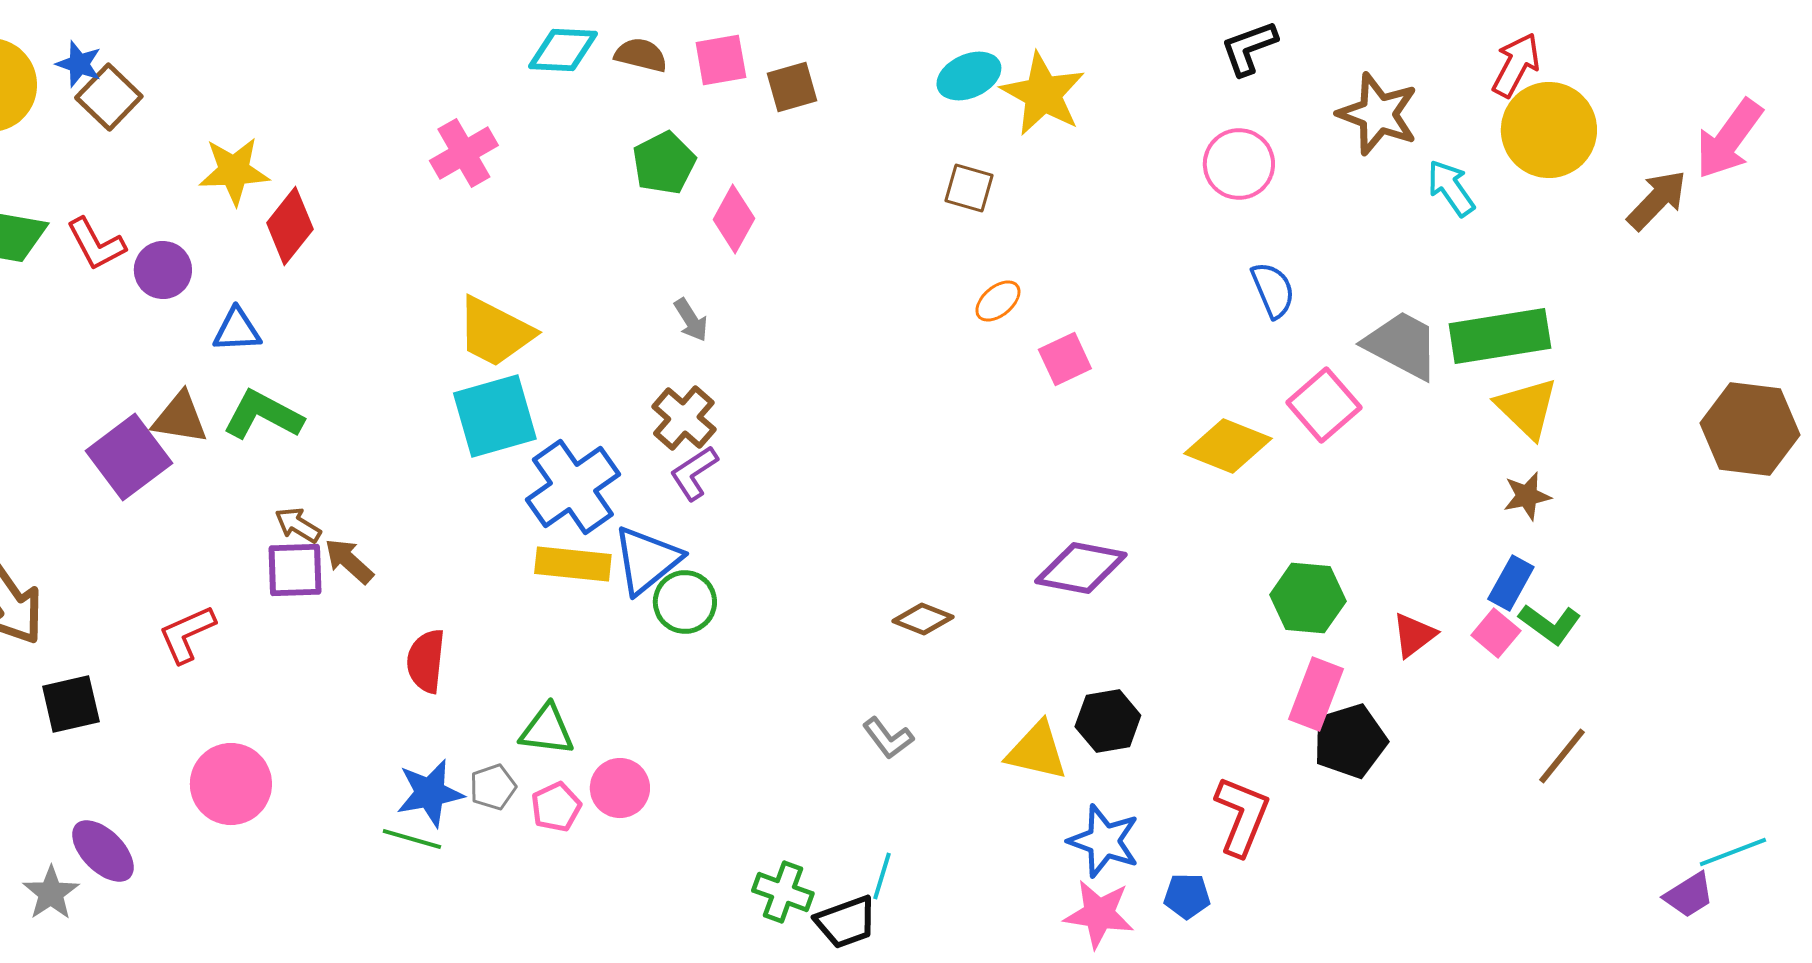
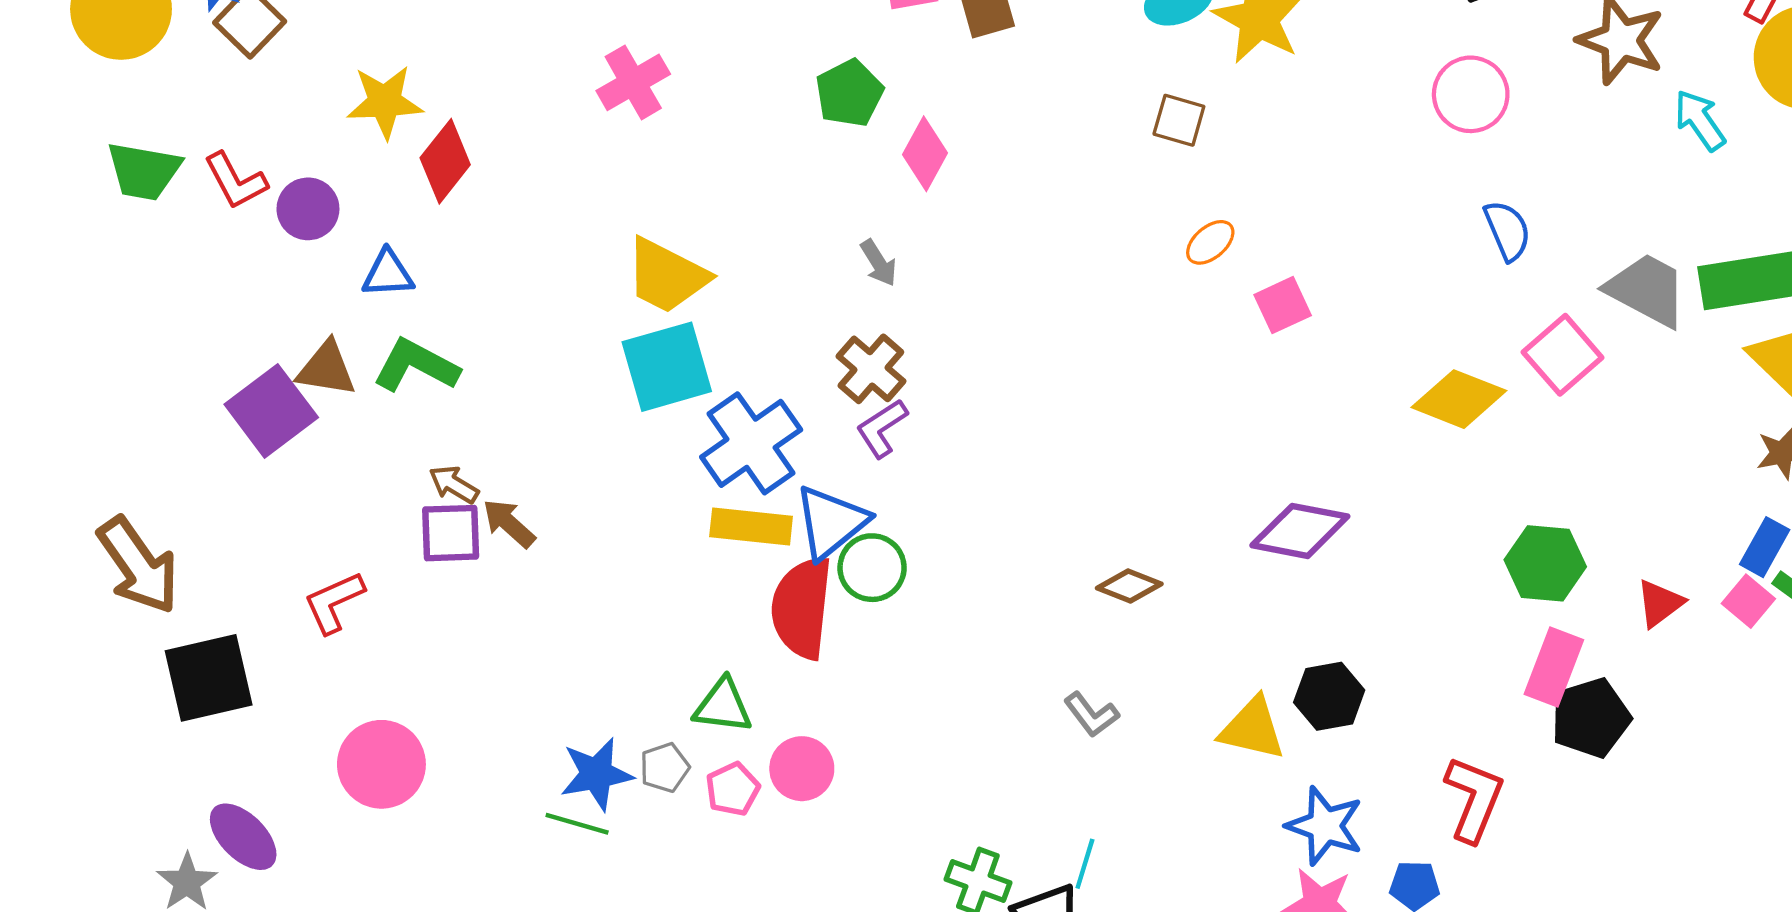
red semicircle: (426, 661) -> (802, 608), moved, size x1.5
black square: (71, 704) -> (209, 678), size x1.4

